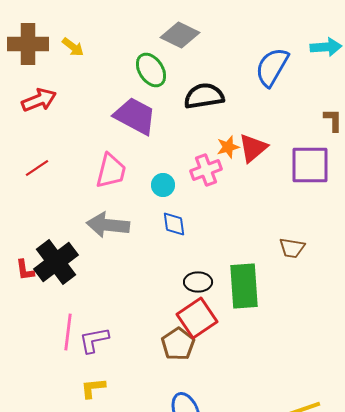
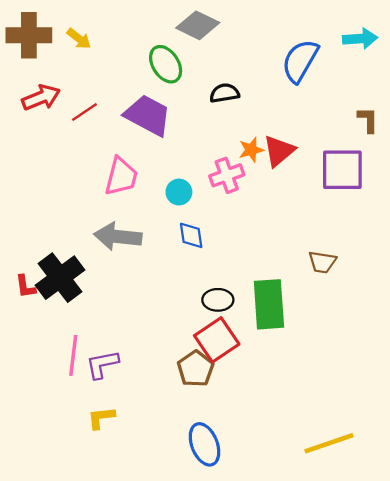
black semicircle: (204, 96) -> (225, 93), size x0.7
red line: (37, 168) -> (84, 112), moved

